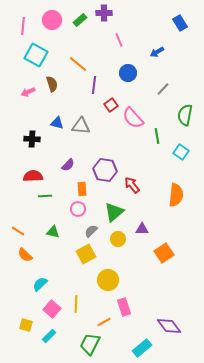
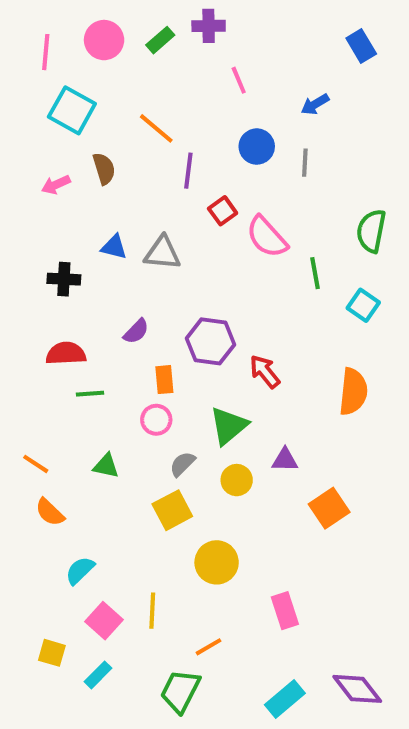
gray line: (163, 89) -> (305, 163), moved, turned -40
pink rectangle: (124, 307) -> (285, 611), moved
purple diamond: (169, 326) -> (357, 689), moved

